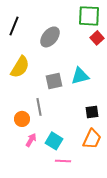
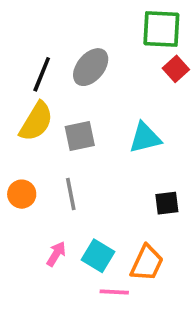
black line: (14, 26) -> (42, 74), moved
gray square: (54, 81) -> (80, 136), moved
orange circle: (22, 119) -> (22, 194), moved
orange trapezoid: (92, 139) -> (147, 263), moved

